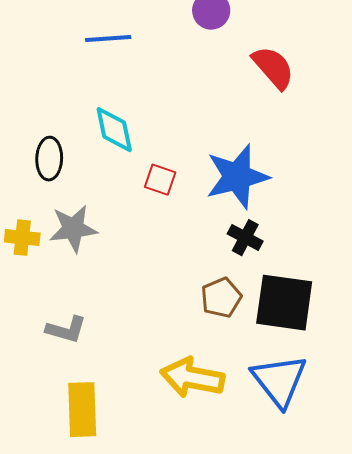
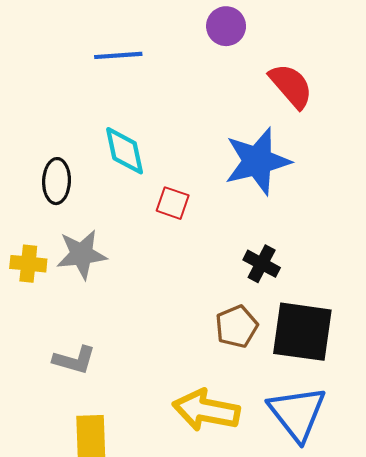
blue star: (237, 177) -> (257, 161), moved

